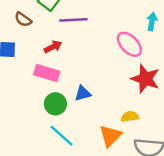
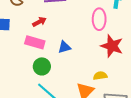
pink ellipse: (129, 44) -> (99, 19), turned 45
blue triangle: (83, 93) -> (64, 47), moved

